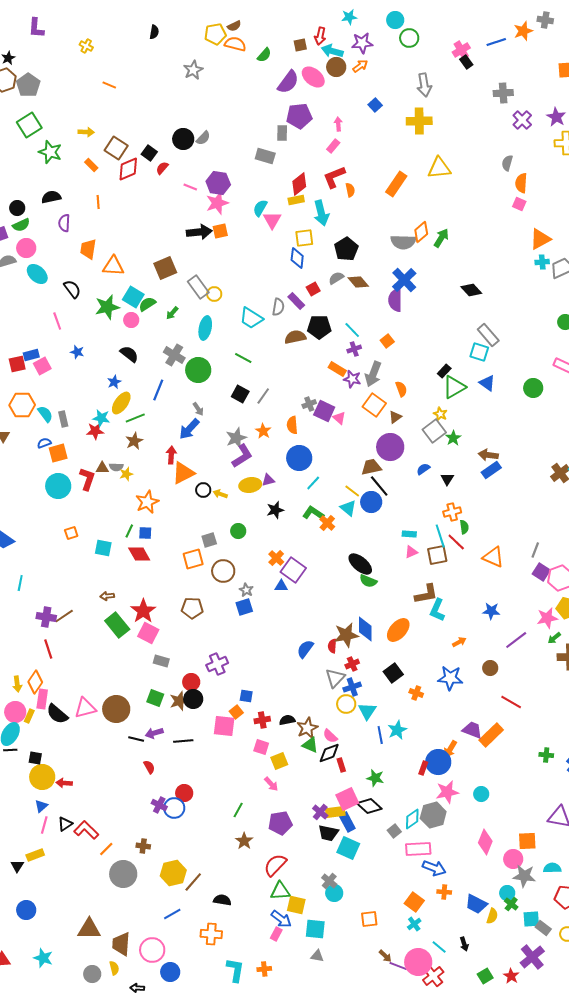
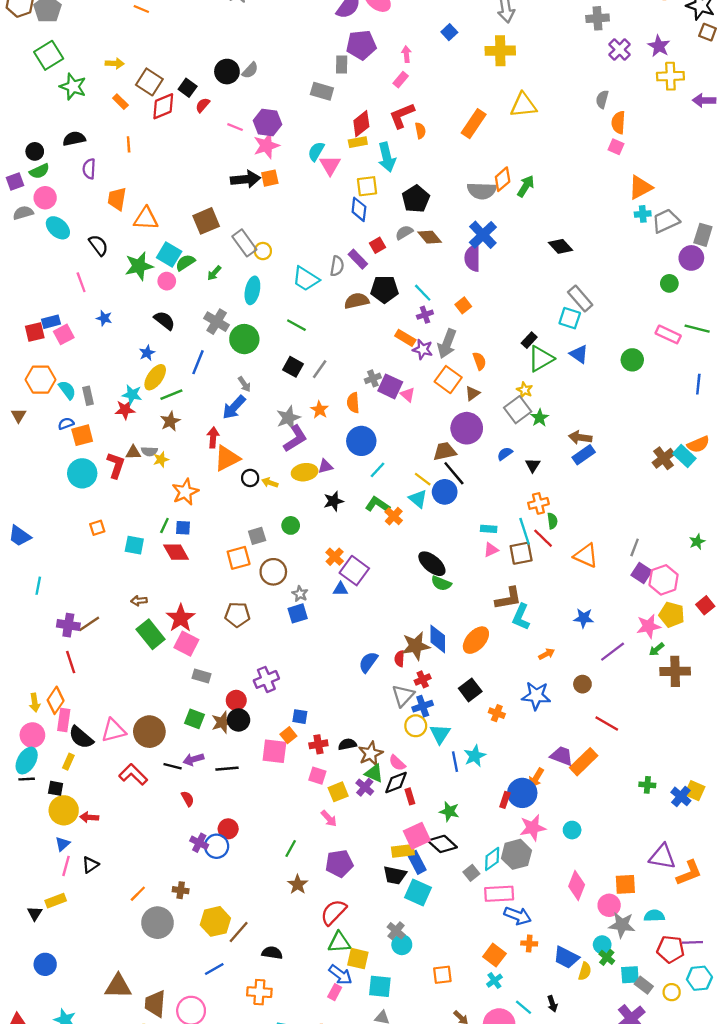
yellow rectangle: (29, 716) -> (68, 762), moved
purple cross: (320, 812) -> (365, 787), moved
red L-shape: (86, 830) -> (133, 774), moved

